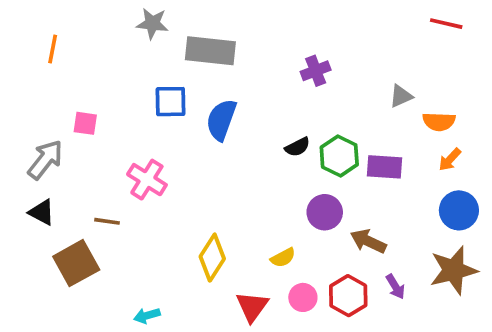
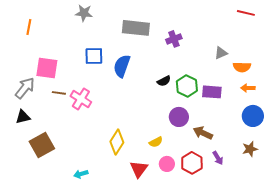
gray rectangle: (210, 51) -> (136, 28), moved
pink square: (85, 123) -> (47, 68), size x1.6
orange arrow: (450, 160) -> (248, 88), turned 48
black triangle: (42, 212) -> (23, 117), turned -42
brown line: (107, 221) -> (59, 93), moved
brown star: (453, 270) -> (250, 149), size x0.6

